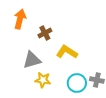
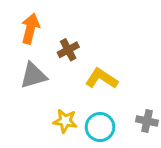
gray triangle: (32, 60) -> (33, 76), moved
cyan circle: (77, 83) -> (100, 127), moved

